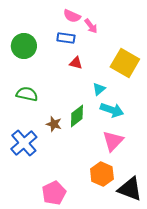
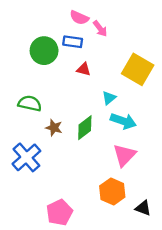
green circle: (24, 46) -> (44, 51), moved
brown star: (54, 124) -> (54, 128), moved
black triangle: (130, 189) -> (143, 208), size x0.6

